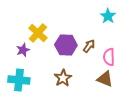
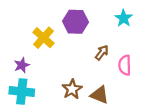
purple hexagon: (66, 45) -> (76, 22), moved
purple star: (23, 50) -> (22, 65), moved
brown triangle: (105, 79) -> (100, 95), moved

